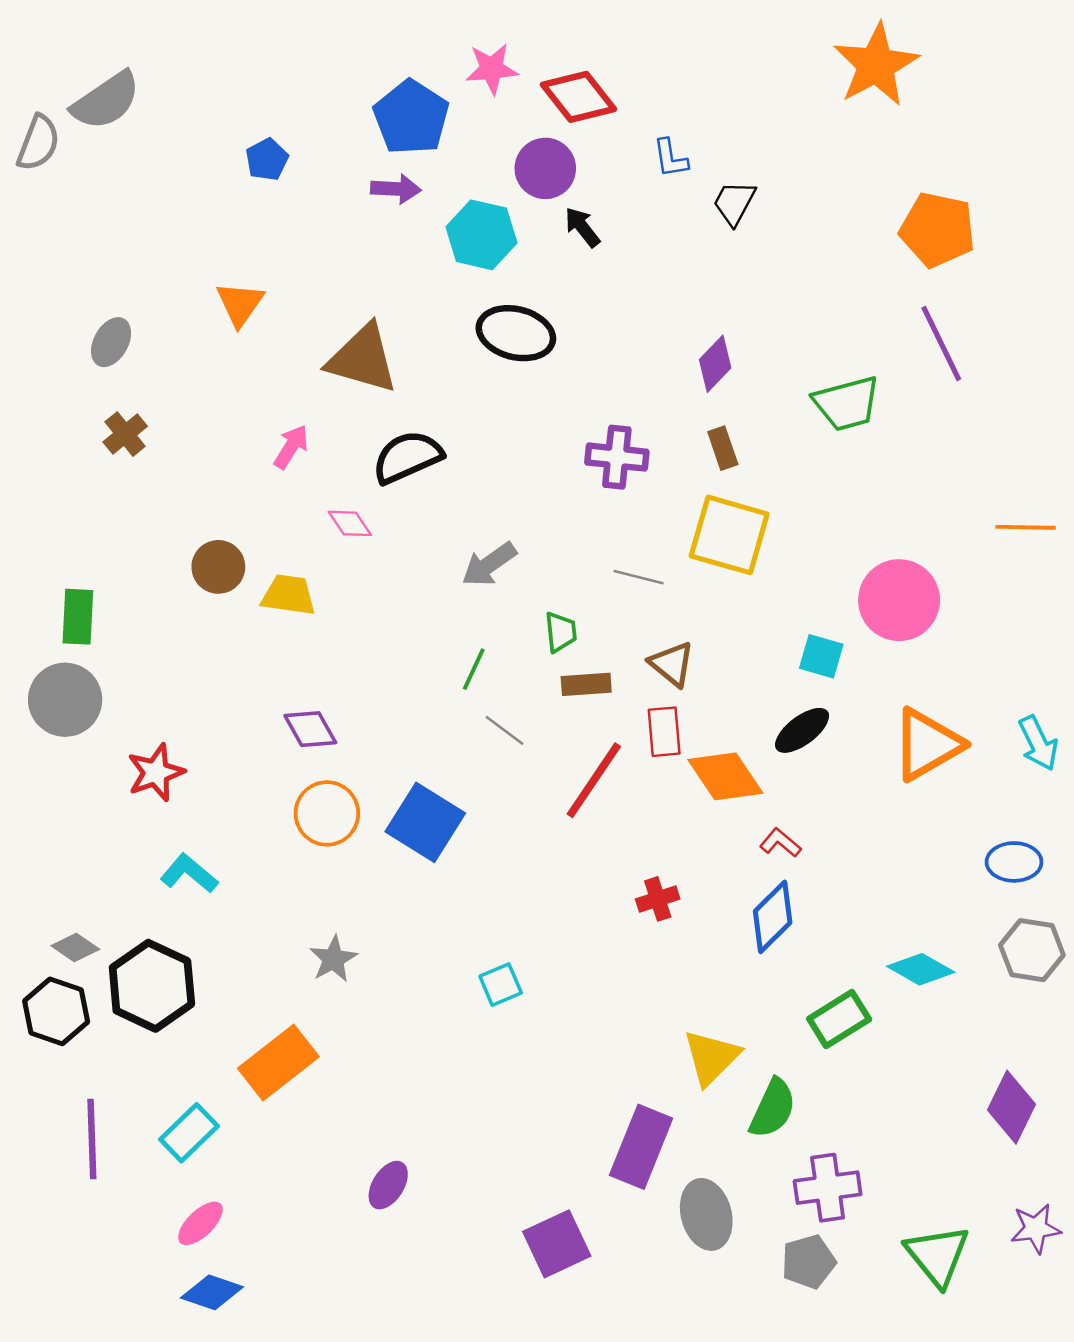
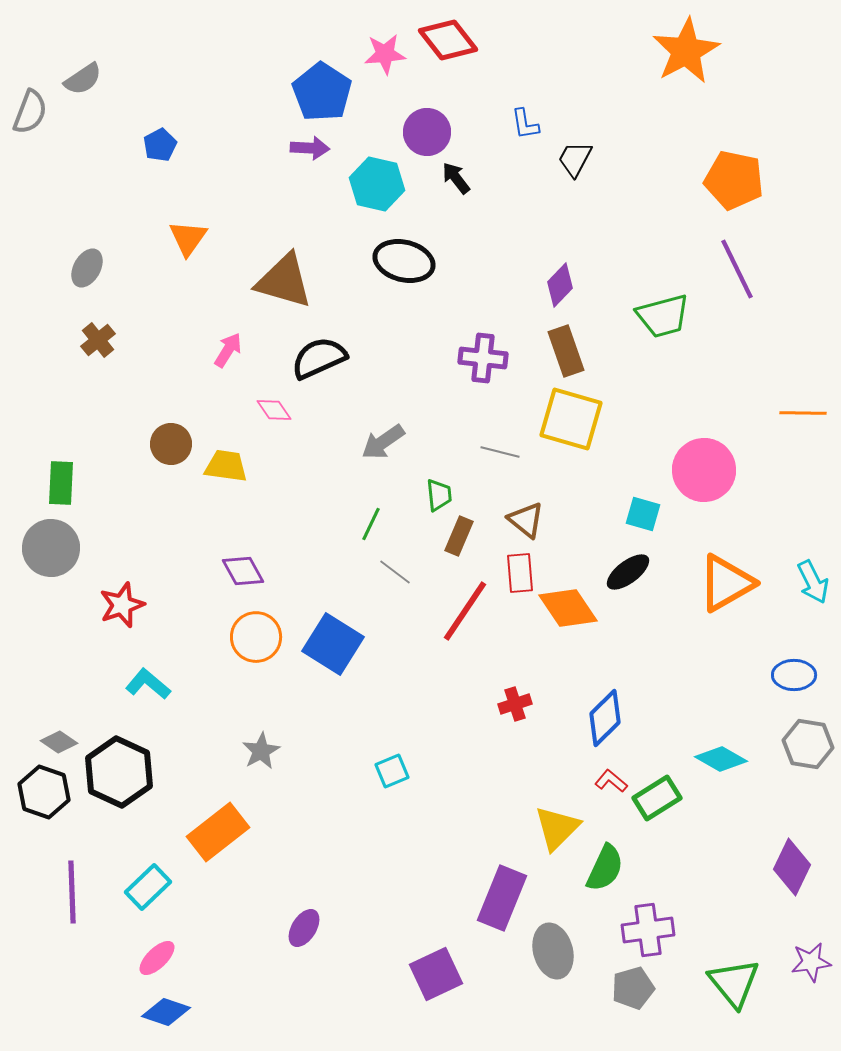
red diamond: (579, 97) -> (448, 40), moved
gray semicircle: (106, 101) -> (83, 79), size x0.7
blue pentagon: (267, 159) -> (160, 145), moved
brown rectangle: (723, 448) -> (566, 351), size x1.5
brown rectangle: (586, 684) -> (459, 536), turned -63
red L-shape: (780, 843) -> (611, 781), moved

